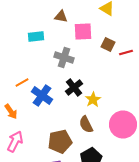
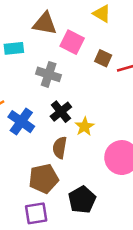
brown triangle: (61, 16) -> (45, 24), size x1.5
pink square: (83, 32) -> (72, 42), turned 30
brown semicircle: (86, 124) -> (60, 148), moved, turned 36

